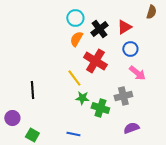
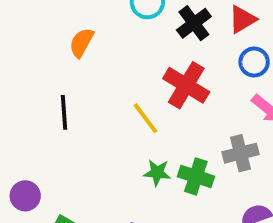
orange semicircle: (76, 39) -> (81, 43), moved
black line: (32, 90) -> (64, 112), moved
green star: (82, 98) -> (157, 173), moved

